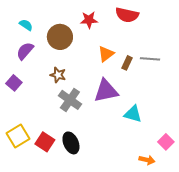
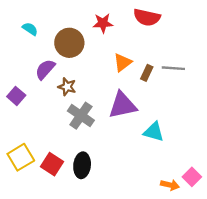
purple semicircle: (25, 51) -> (45, 69), moved
pink square: (166, 142) -> (192, 177), moved
black ellipse: (71, 143) -> (82, 165), turned 30

